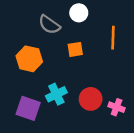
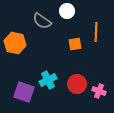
orange square: (75, 49) -> (75, 44), moved
orange hexagon: (29, 59) -> (15, 43), moved

